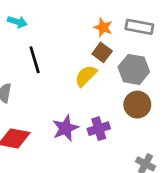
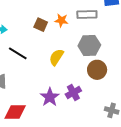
brown square: (102, 52) -> (41, 25), moved
black line: (35, 60) -> (18, 53), turned -30

